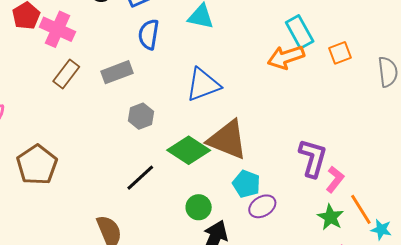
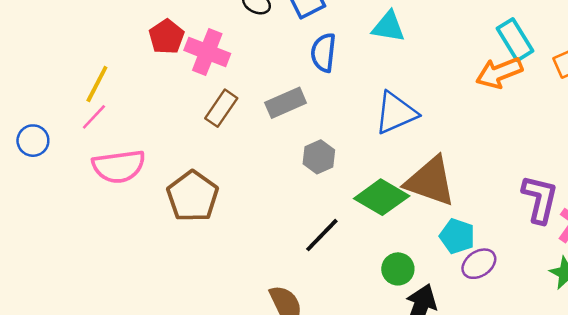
brown pentagon: (37, 165) -> (193, 196), moved

